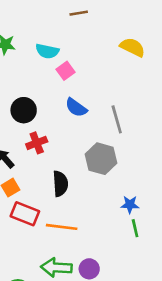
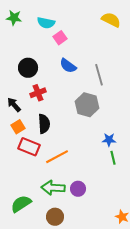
black semicircle: (60, 184) -> (44, 124), moved
orange line: (62, 227) -> (57, 157), turned -35

